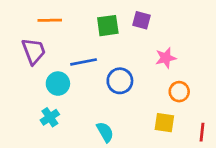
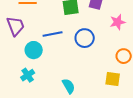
pink star: (166, 58) -> (118, 22), moved
blue circle: (120, 81) -> (85, 38), moved

